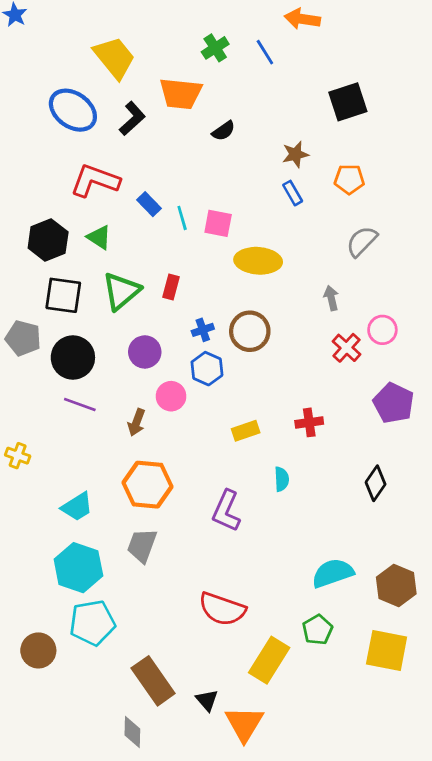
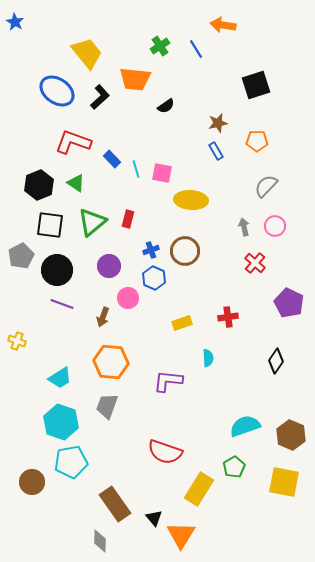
pink circle: (382, 330) -> (275, 226), moved
gray pentagon: (23, 338) -> (21, 256), turned 30
purple L-shape: (226, 511) -> (168, 381), turned 72

